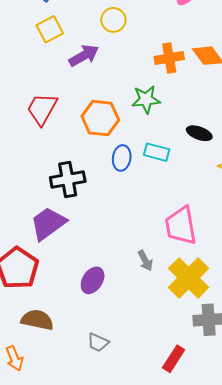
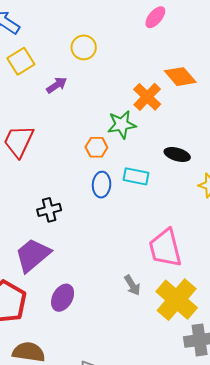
purple arrow: (84, 56) -> (57, 85), size x0.7
orange cross: (169, 58) -> (147, 97), moved, turned -32
orange hexagon: (100, 118) -> (96, 147), moved, size x0.6
black cross: (68, 180) -> (49, 210), size x0.7
purple ellipse: (93, 280) -> (63, 298), moved

